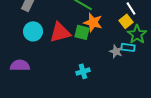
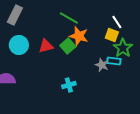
yellow square: (126, 21) -> (112, 35), turned -32
red triangle: (60, 32) -> (46, 46), size x0.7
green square: (82, 32) -> (68, 46), turned 35

